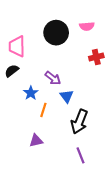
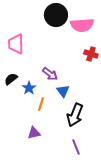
pink semicircle: (87, 26) -> (82, 25), size x1.6
black circle: (56, 33) -> (56, 15), moved
red cross: (96, 57) -> (91, 54), turned 32
black semicircle: (12, 71) -> (11, 79), moved

